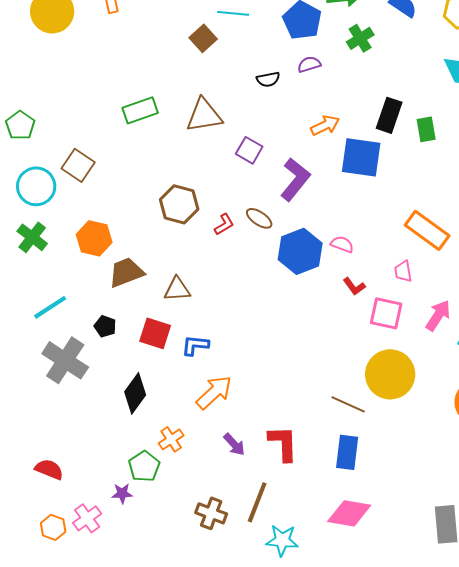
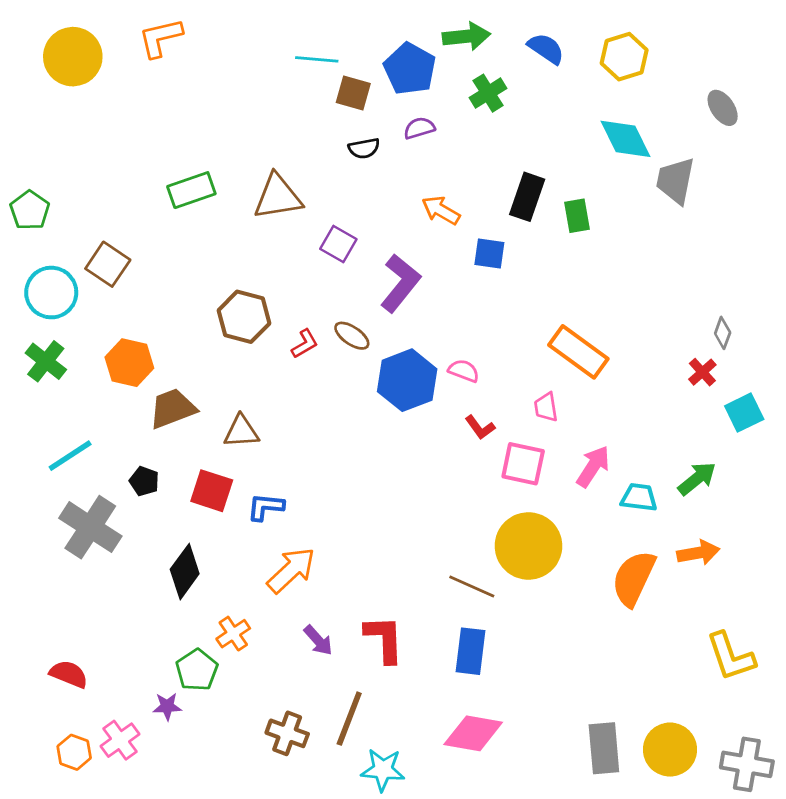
brown square: (203, 38) -> (353, 93), moved, turned -32
orange arrow: (325, 125) -> (441, 210), turned -124
blue square: (361, 157) -> (489, 253), size x0.6

